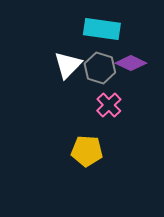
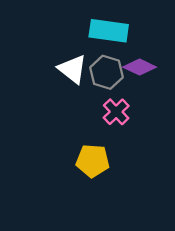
white triangle: (68, 65) -> (72, 69), turned -36

